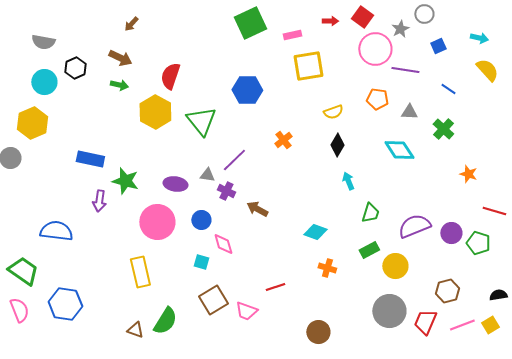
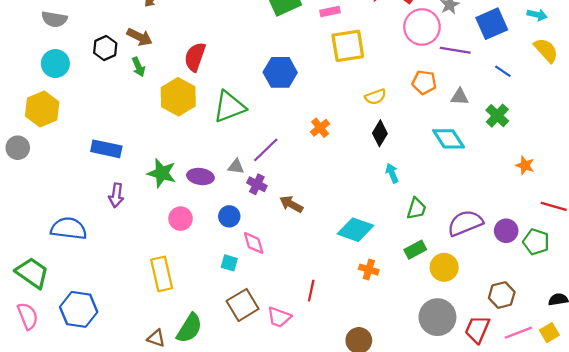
blue square: (438, 46) -> (492, 24), size x1.8
black hexagon: (75, 68) -> (105, 48), moved
green arrow: (119, 85) -> (138, 67), turned 54
green triangle: (201, 121) -> (229, 107), turned 48
green star: (125, 181) -> (162, 173), moved
pink circle: (157, 222) -> (181, 219), size x0.6
cyan diamond: (315, 232) -> (356, 230), size x1.4
red line: (275, 287) -> (311, 291), turned -60

